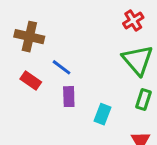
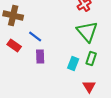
cyan rectangle: (102, 114) -> (73, 64), moved

